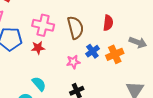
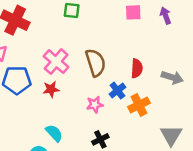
red semicircle: (108, 23) -> (137, 68), moved
pink cross: (43, 25) -> (56, 62), turned 30
orange cross: (115, 54) -> (139, 105), moved

